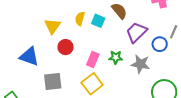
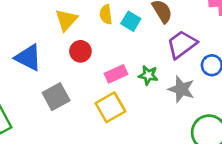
yellow semicircle: (80, 19) -> (106, 14), turned -32
pink rectangle: (93, 60) -> (116, 74), turned 35
gray square: (53, 81) -> (56, 97), turned -30

